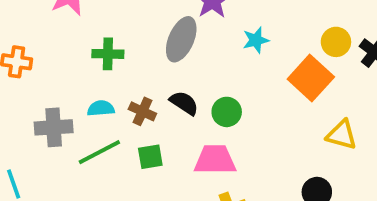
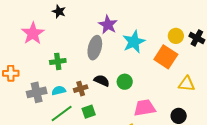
cyan star: (256, 40) -> (134, 42), size x1.6
brown cross: (142, 111) -> (81, 89), turned -32
gray cross: (54, 127) -> (37, 92), moved
pink trapezoid: (215, 160) -> (145, 108), moved

